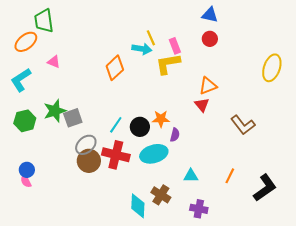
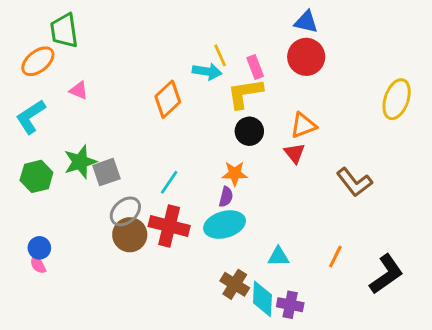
red circle: (210, 39) -> (306, 57), size x1.6
black circle: (140, 127) -> (249, 131), moved
purple semicircle: (175, 135) -> (226, 197), moved
cyan diamond: (138, 206) -> (262, 299), moved

